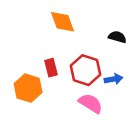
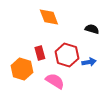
pink semicircle: (91, 103) -> (55, 81), moved

